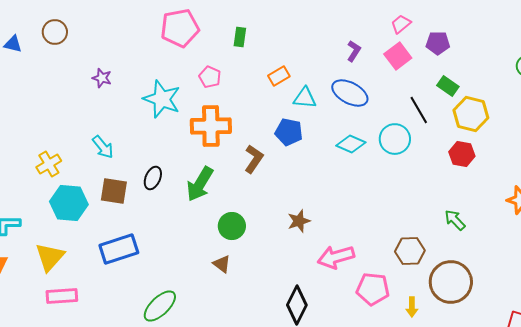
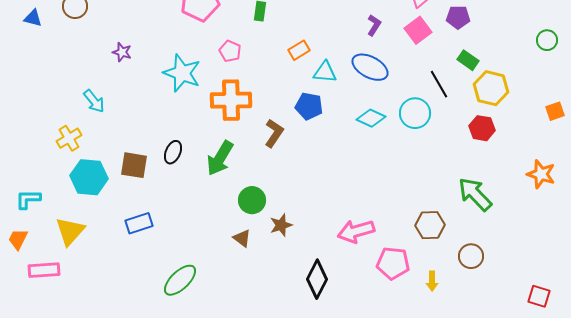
cyan arrow: (103, 147) -> (94, 101), moved
green arrow: (455, 220) -> (475, 194), size x1.6
brown star: (299, 221) -> (281, 225), moved
blue rectangle: (119, 249) -> (139, 223), size x0.7
brown circle: (451, 282) -> (471, 256), size x0.6
pink rectangle: (62, 296) -> (44, 270), moved

